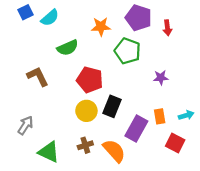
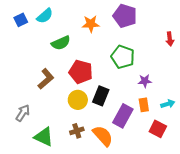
blue square: (25, 12) -> (21, 20), moved
red arrow: (167, 28) -> (170, 39), moved
green pentagon: (127, 51) -> (123, 57), moved
brown L-shape: (38, 76) -> (46, 79), moved, turned 75
purple star: (161, 78) -> (145, 81), moved

